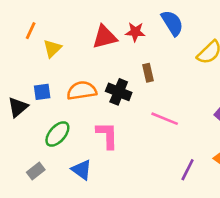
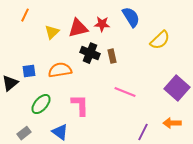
orange line: (31, 31) -> (25, 15), moved
yellow triangle: (52, 48) -> (52, 32), moved
black cross: (119, 92) -> (90, 53), moved

